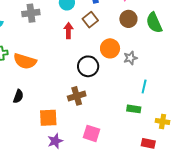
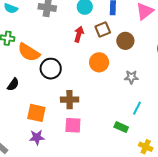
brown circle: (128, 19) -> (125, 41), moved
orange circle: (110, 48) -> (99, 62), moved
black circle: (88, 66) -> (51, 69), moved
pink square: (92, 133) -> (73, 125), moved, turned -30

